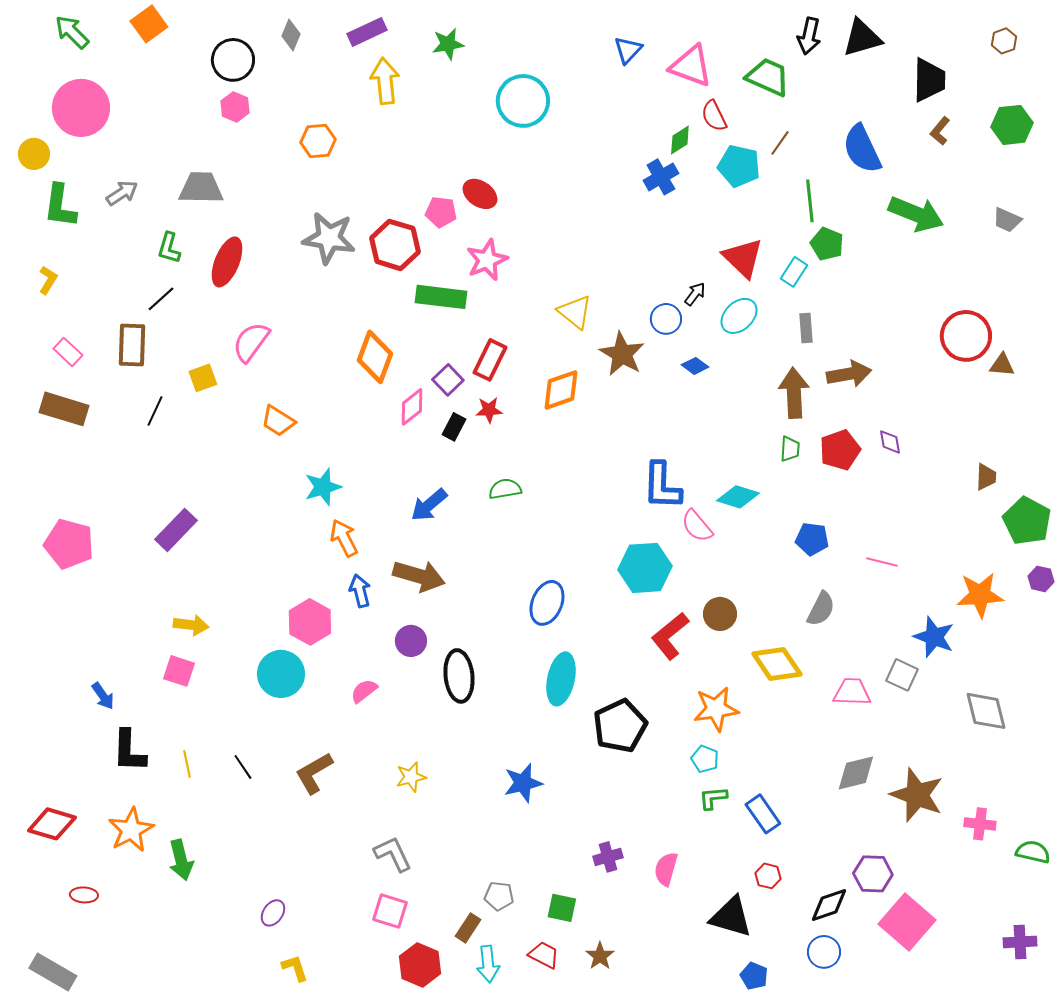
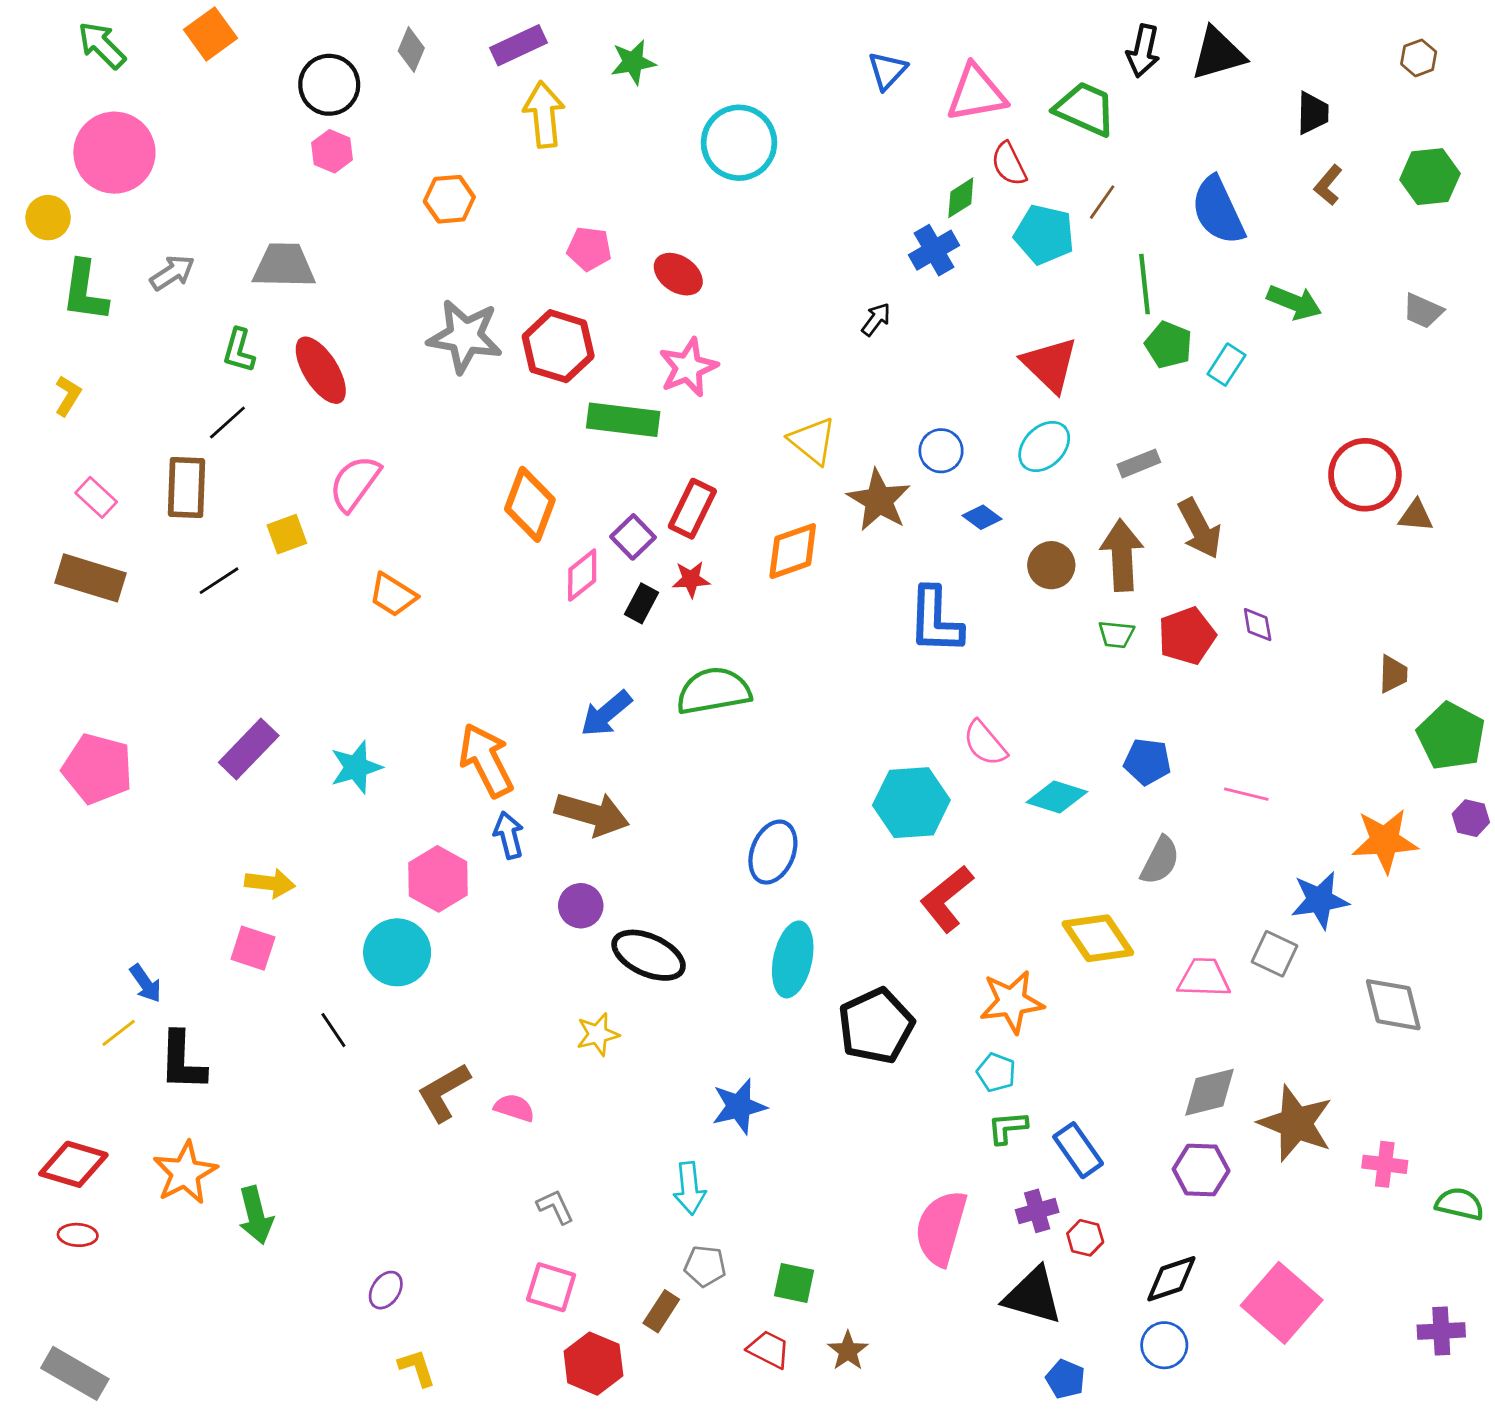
pink triangle: (691, 66) -> (976, 93), turned -30
black trapezoid: (929, 80) -> (1313, 113), size x0.7
pink pentagon: (441, 212) -> (589, 249), moved
green arrow: (916, 214) -> (1294, 302), size x0.7
red ellipse: (227, 262) -> (321, 370), turned -54
cyan rectangle: (794, 272) -> (1226, 365), moved
black arrow: (695, 294) -> (876, 319), moved
gray rectangle: (806, 328) -> (1139, 463), turned 72
brown arrow: (849, 374) -> (1200, 528), turned 72
black line: (155, 411) -> (219, 581), turned 32
green trapezoid: (790, 449) -> (1116, 634), turned 92
blue L-shape: (662, 486) -> (935, 620), moved
cyan star: (323, 487) -> (356, 767), moved
green semicircle: (505, 489) -> (714, 691), size x1.6
cyan diamond: (738, 497) -> (1057, 797), moved
orange arrow: (344, 538) -> (486, 760), size x1.4
brown circle: (720, 614) -> (1051, 565), moved
blue star: (934, 637) -> (1320, 900), turned -30
black ellipse: (459, 676) -> (649, 955), turned -60
pink semicircle: (364, 691) -> (514, 1108), moved, turned 56
yellow line: (187, 764) -> (119, 1033), moved, turned 64
black line: (243, 767) -> (333, 1030), moved
yellow star: (411, 777) -> (598, 1034), moved
gray L-shape: (393, 854) -> (555, 1207), size x0.7
purple cross: (608, 857) -> (1037, 1211), moved
pink semicircle: (666, 869) -> (941, 1228), size x1.6
purple hexagon: (873, 874) -> (1201, 1170), moved
red ellipse: (84, 895) -> (78, 1235), moved
cyan arrow: (488, 964) -> (690, 1188), moved

